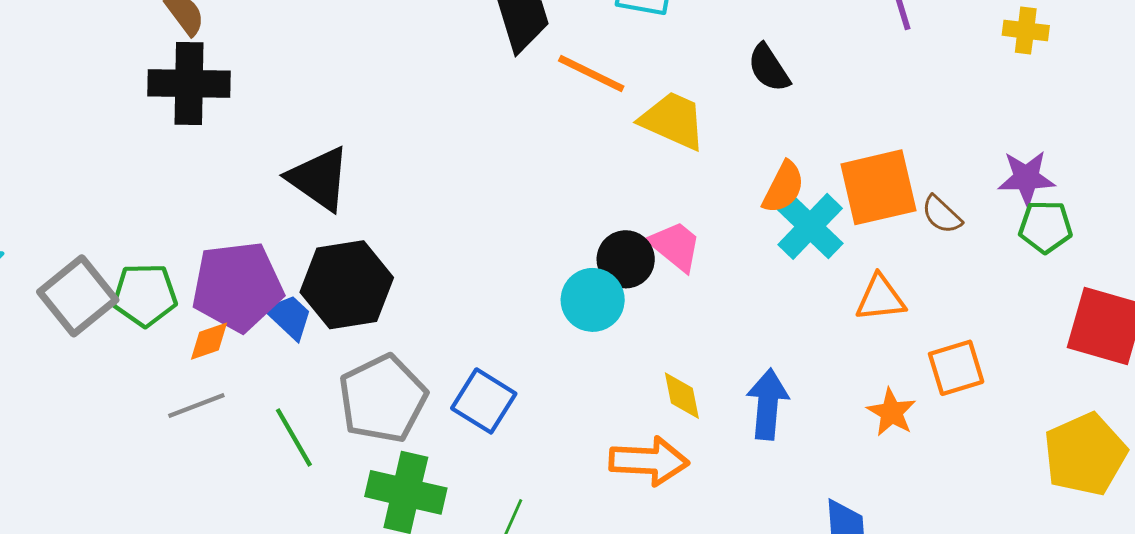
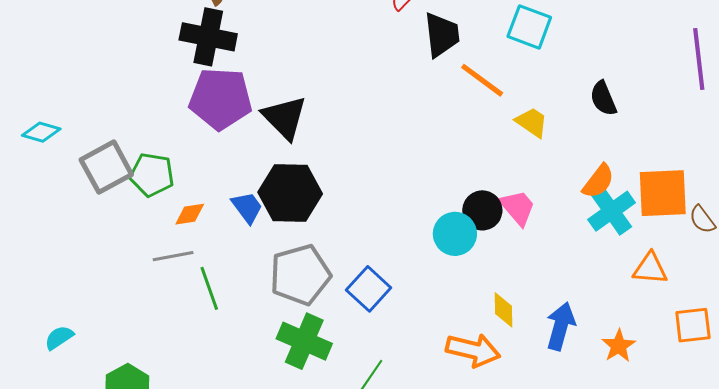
yellow trapezoid: (673, 121) -> (532, 122), size x0.7
purple pentagon: (237, 287) -> (221, 99), moved
orange star: (891, 412) -> (619, 346), moved
green line: (294, 437) -> (209, 288), moved

